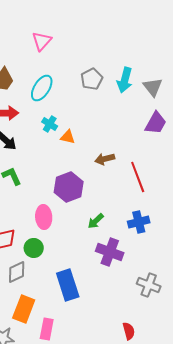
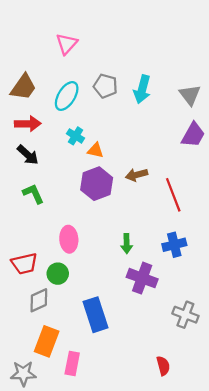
gray pentagon: (92, 79) -> (105, 86), moved, turned -30
cyan arrow: (125, 80) -> (142, 89), moved
purple hexagon: (69, 187) -> (97, 184), moved
green arrow: (96, 221) -> (127, 244), turned -48

